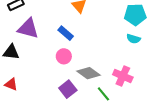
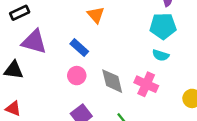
gray diamond: (88, 73) -> (112, 81), moved, turned 40
pink cross: (123, 76) -> (146, 84), moved

